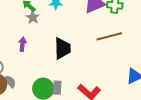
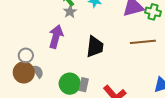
purple arrow: (22, 44) -> (56, 37), size x1.6

